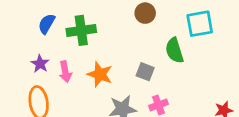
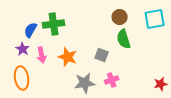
brown circle: (145, 13) -> (120, 17), moved
blue semicircle: (47, 24) -> (31, 30), moved
cyan square: (200, 24) -> (155, 19), moved

